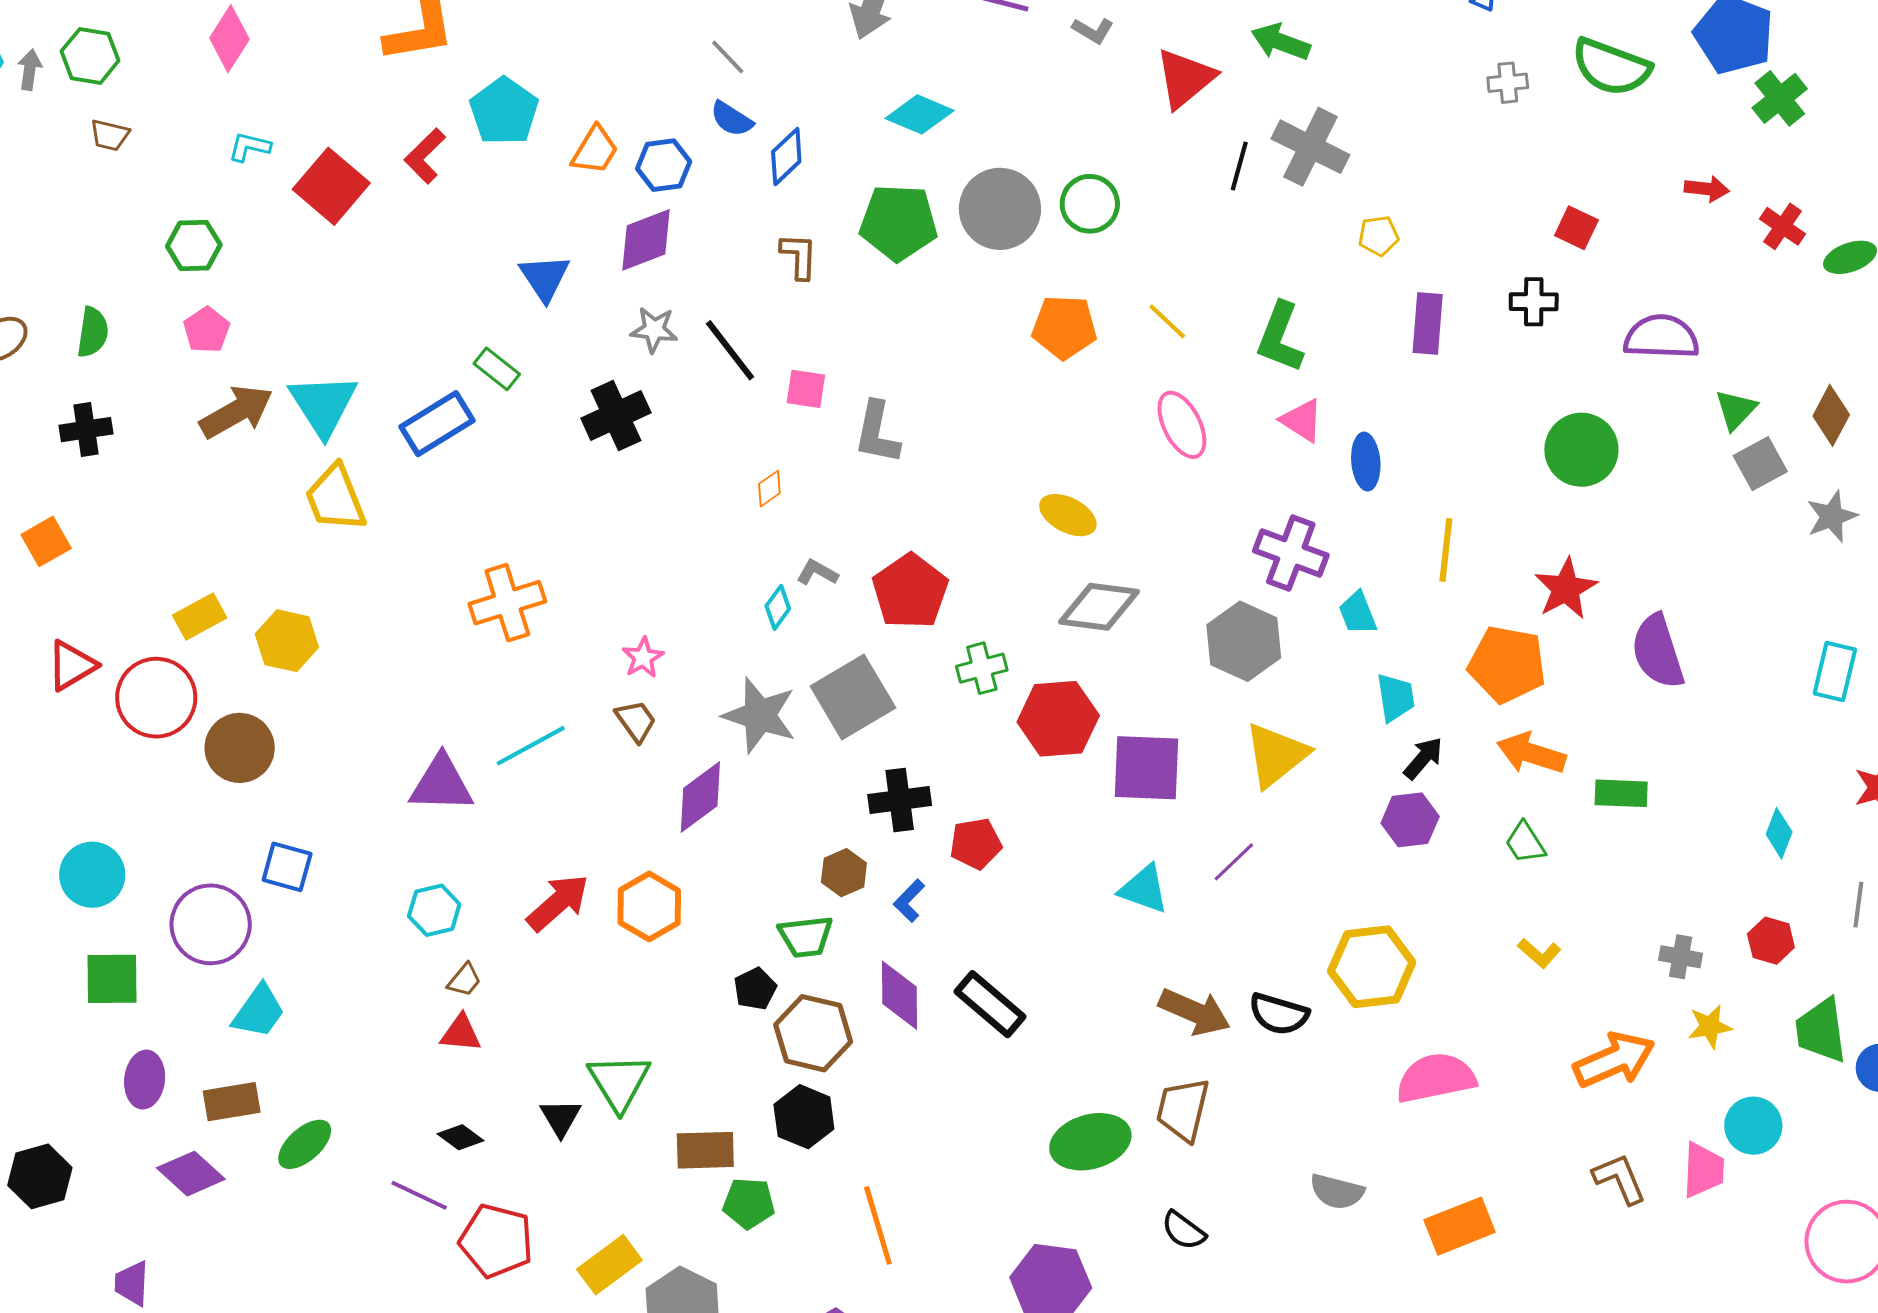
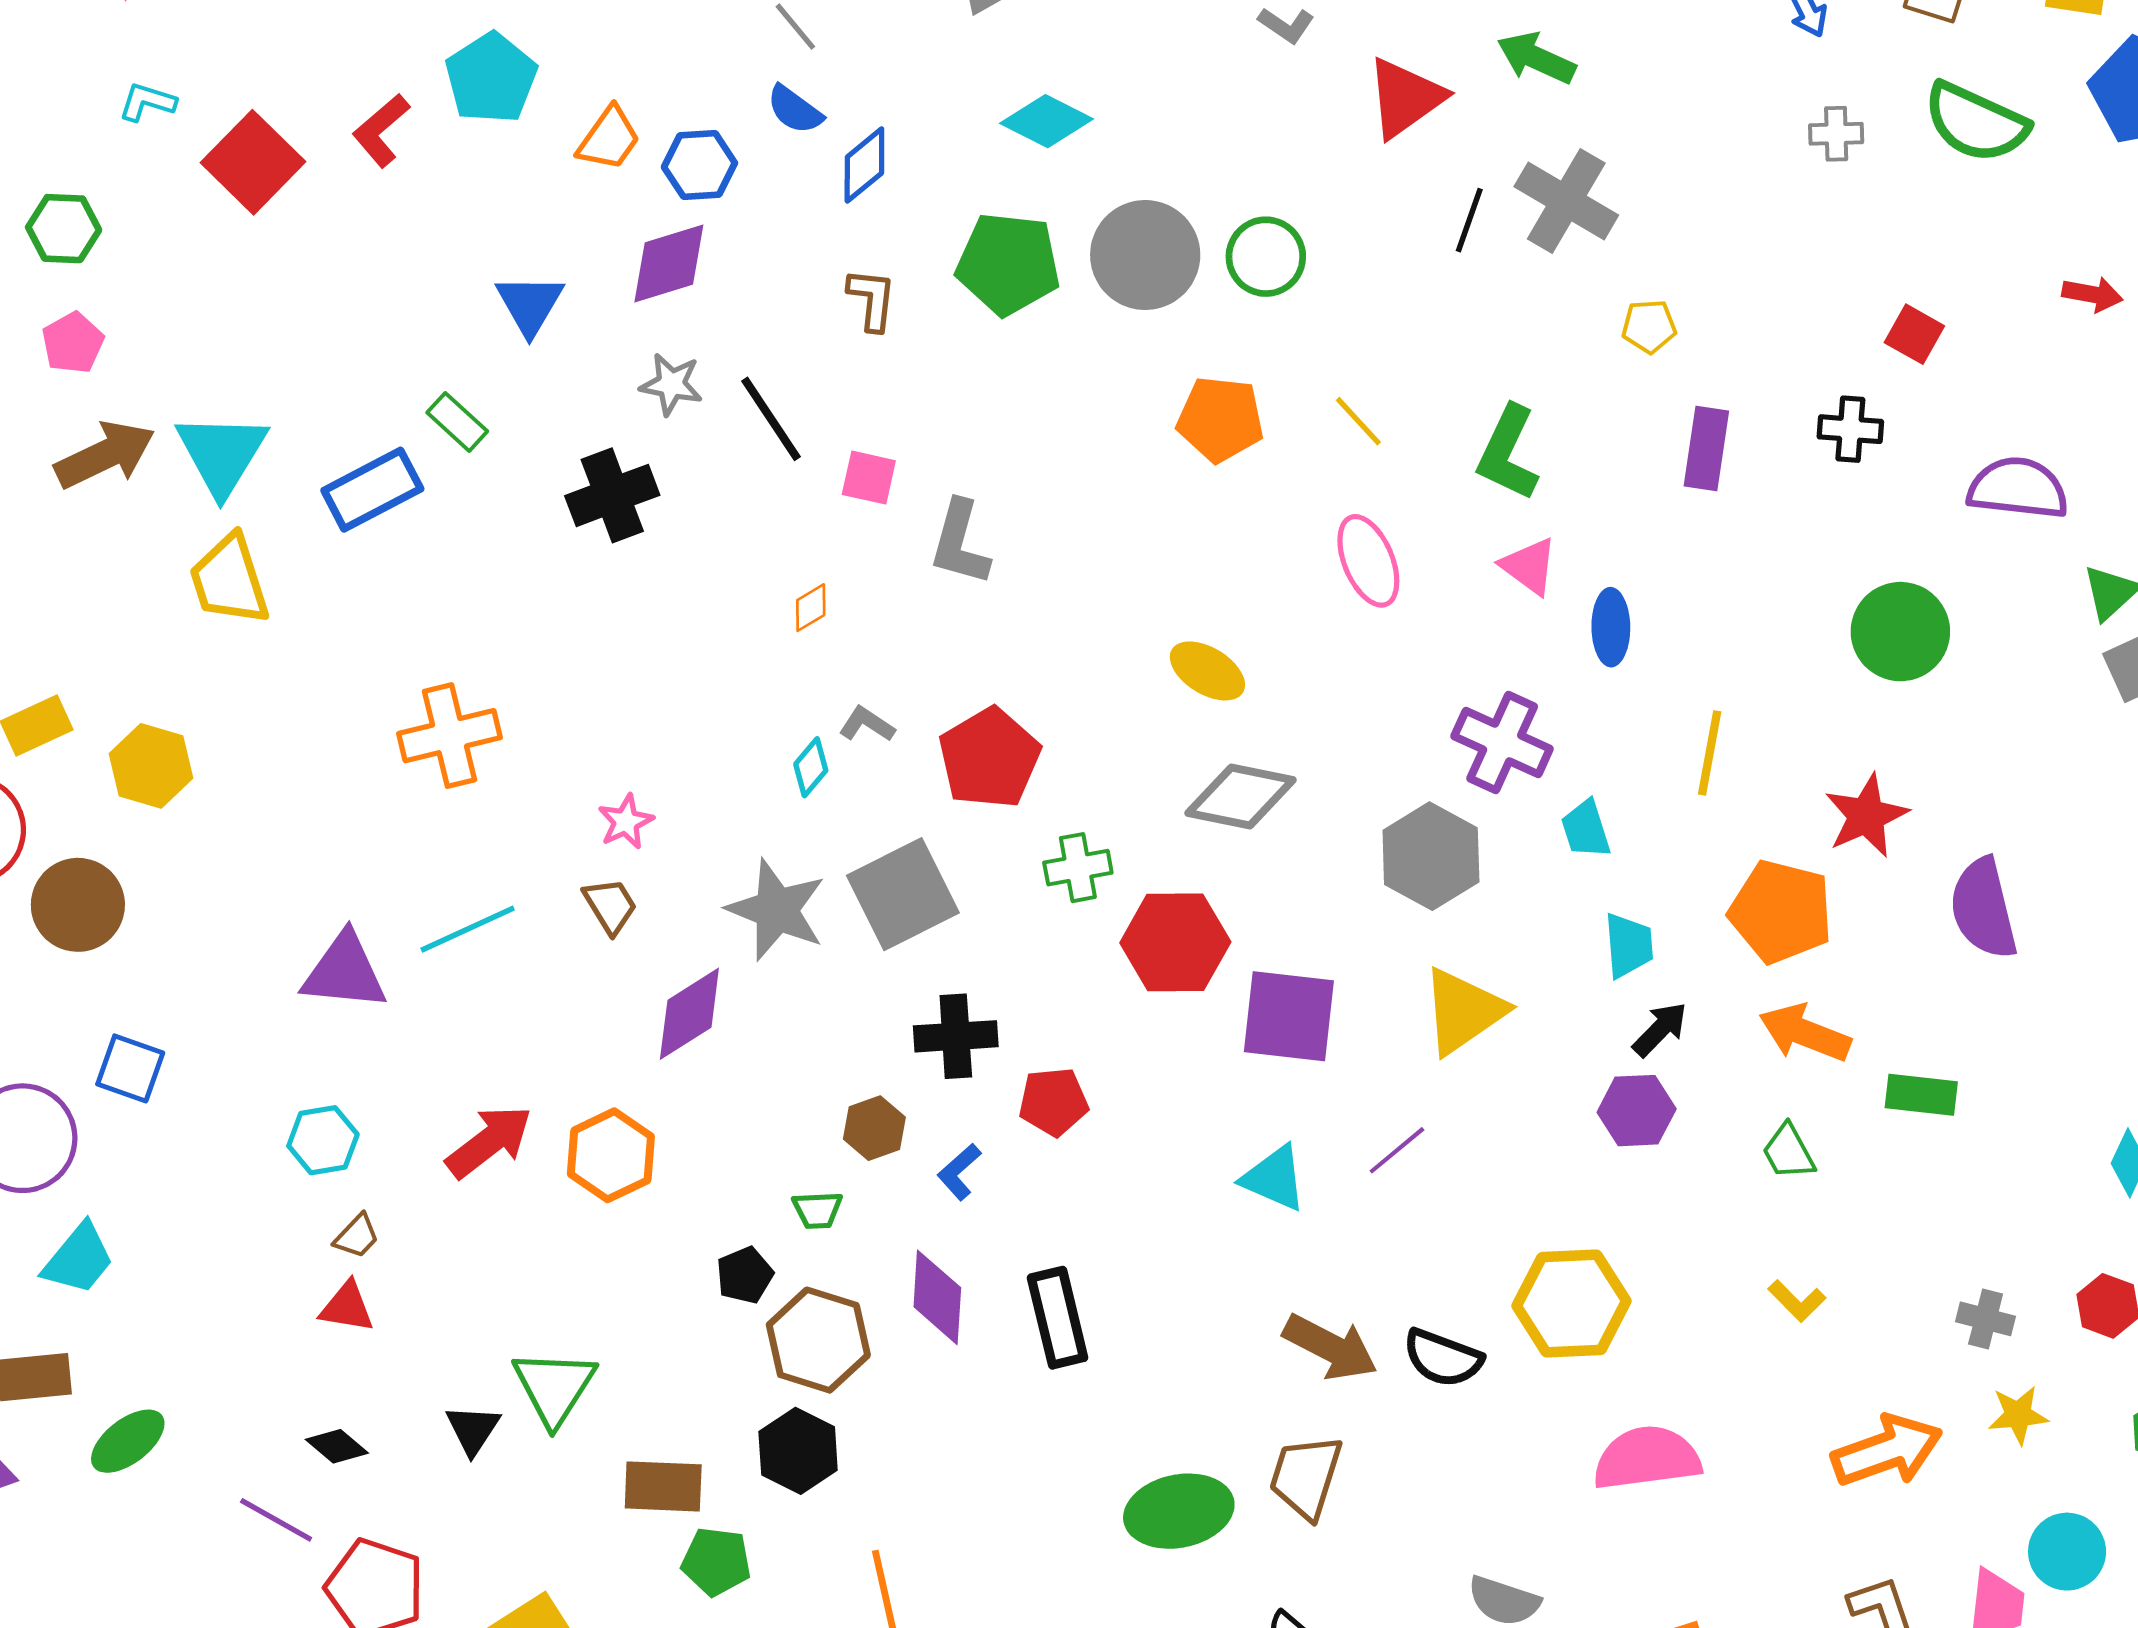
green trapezoid: (806, 936) -> (817, 1210), size x0.7
black rectangle: (990, 1004) -> (1058, 1318), turned 32

